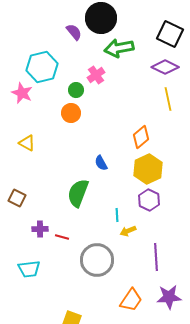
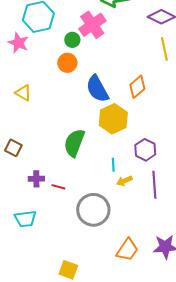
pink cross: (96, 75) -> (92, 25), size x1.5
blue semicircle: (101, 163) -> (97, 89), moved, size x1.8
yellow hexagon: (148, 169) -> (113, 119), moved
purple line: (156, 257) -> (154, 185), moved

